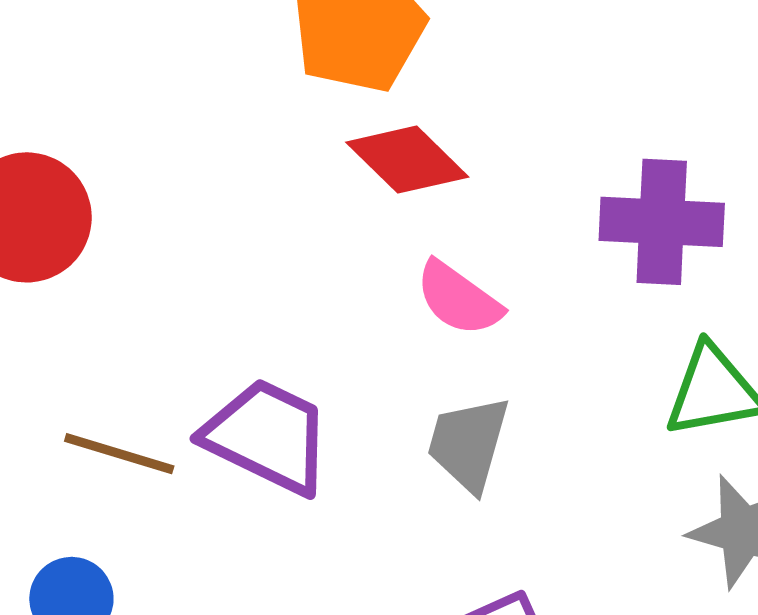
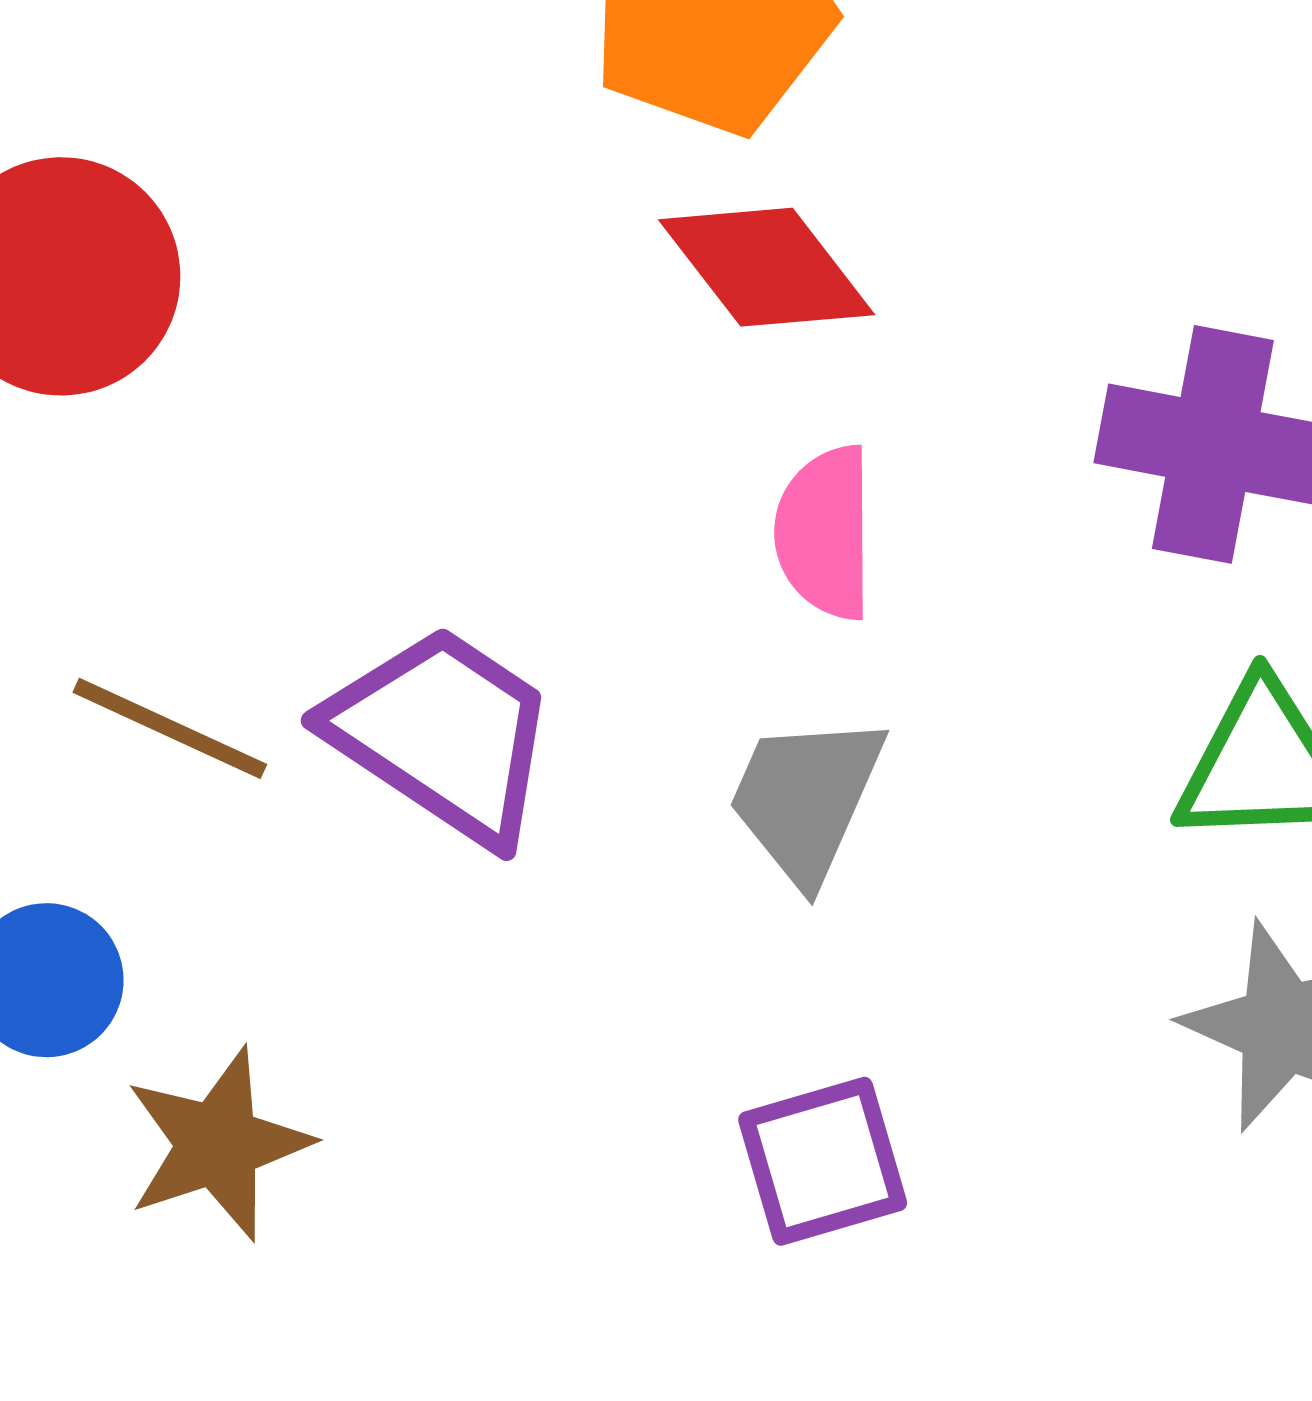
pink semicircle: (459, 299) -> (825, 533), turned 46

